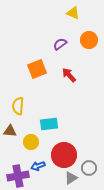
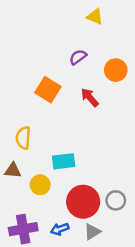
orange circle: (89, 40) -> (116, 70), moved
orange square: (37, 69) -> (48, 90), turned -36
blue arrow: (38, 166) -> (60, 229), moved
gray circle: (89, 168) -> (116, 200), moved

